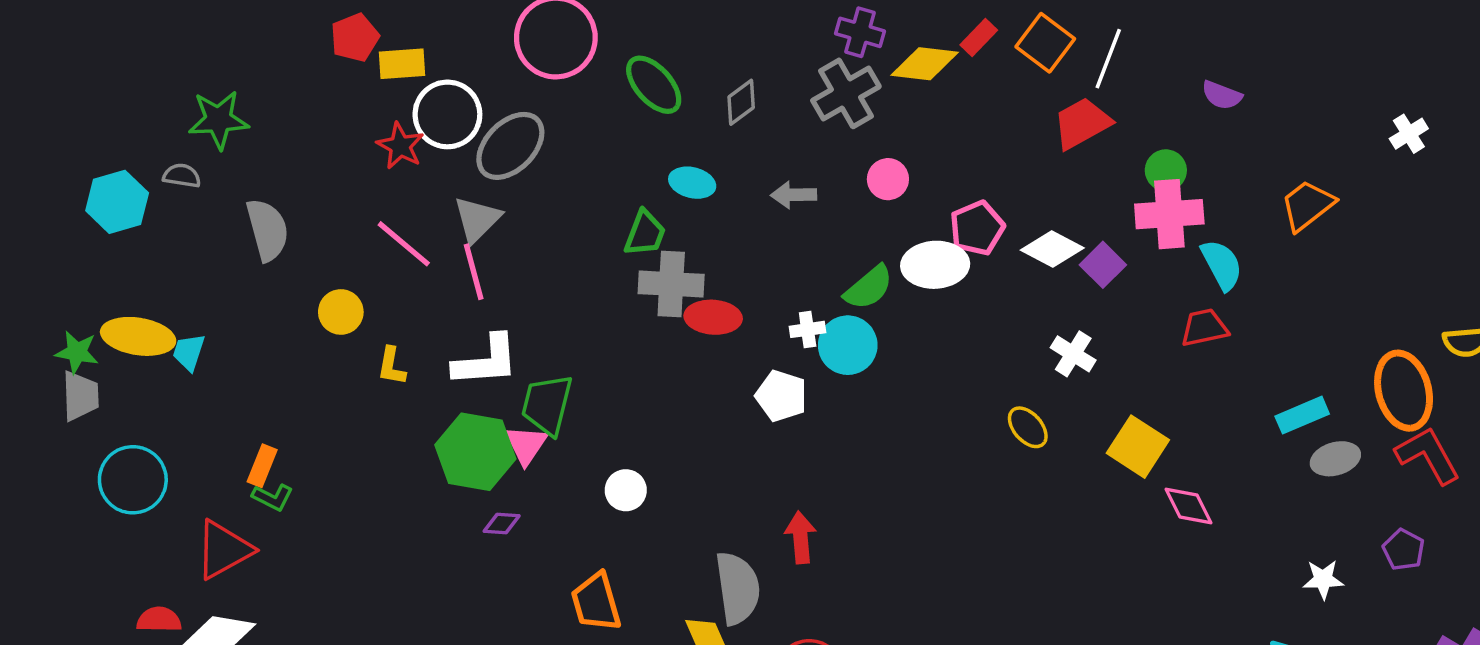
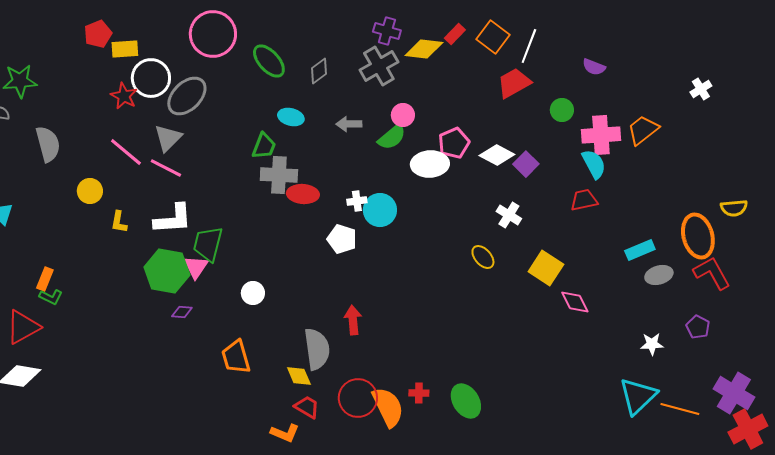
pink cross: (1169, 214) -> (601, 135), moved
pink line: (474, 272) -> (166, 168), turned -48
green semicircle: (869, 287) -> (392, 137), moved

